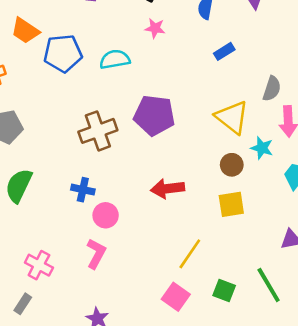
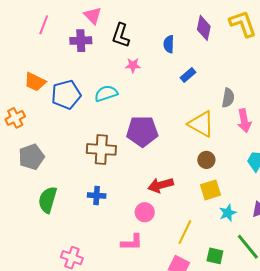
brown cross: (98, 131) -> (101, 149), turned 32
cyan star: (262, 148) -> (228, 213), moved, turned -30
pink circle: (106, 215) -> (145, 212), moved
pink L-shape: (96, 254) -> (132, 242), moved, turned 70

